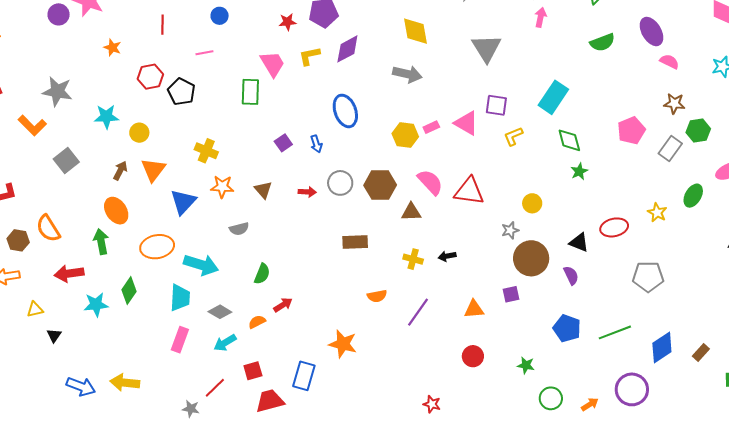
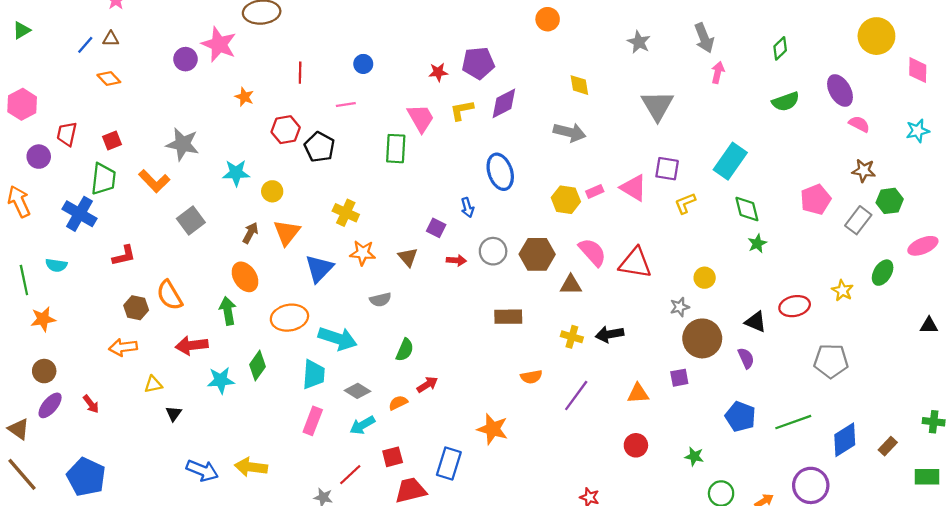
yellow diamond: (415, 31) -> (579, 85), size x0.7
purple square: (283, 143) -> (436, 228), moved, turned -30
black arrow: (447, 256) -> (610, 334), size x1.4

